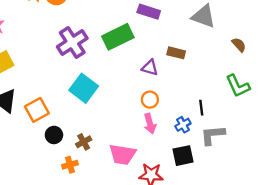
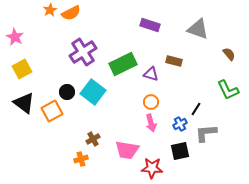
green rectangle: (118, 37) -> (123, 64), moved
black line: (201, 108) -> (196, 109), turned 40
black circle: (54, 135) -> (67, 92), moved

